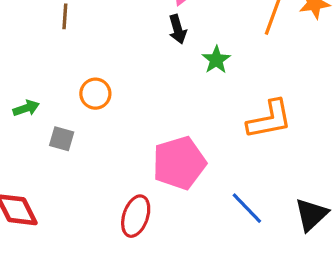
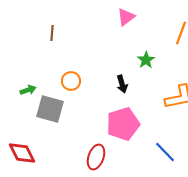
black arrow: (178, 29) -> (122, 84), moved
gray square: (62, 139) -> (50, 109), size x1.8

